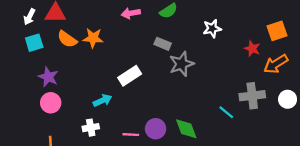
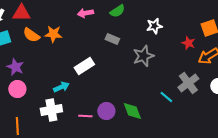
gray star: (181, 64) -> (143, 56), moved
gray cross: (252, 96) -> (188, 83), turned -30
white cross: (91, 128) -> (51, 110), size x1.5

